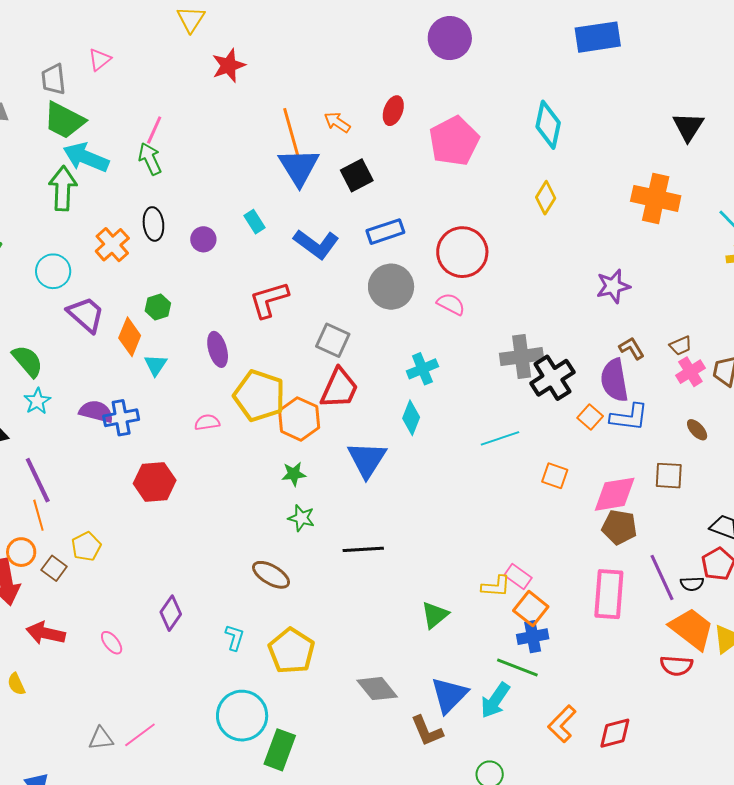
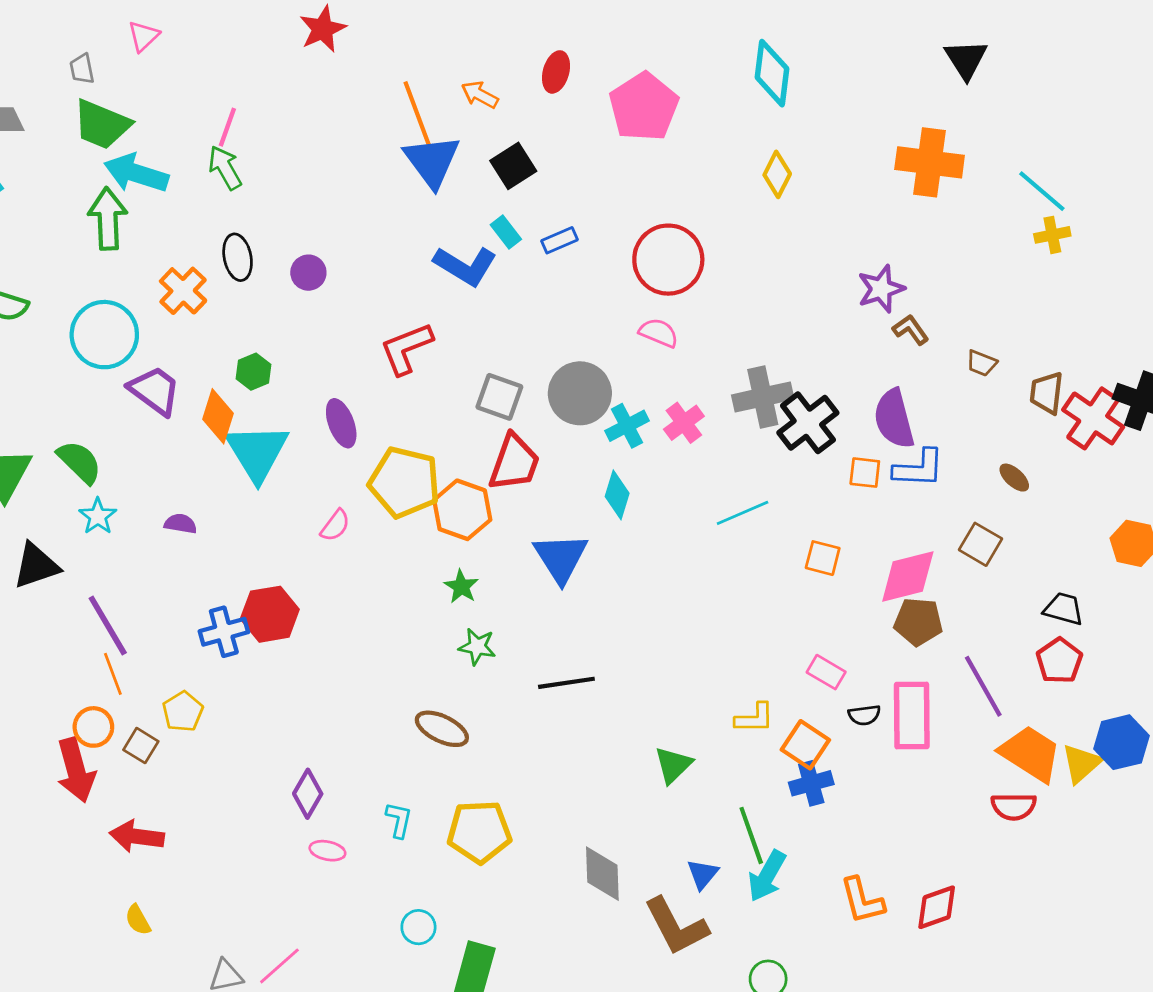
gray trapezoid: (53, 79) -> (82, 69), size x0.7
cyan rectangle: (254, 222) -> (506, 232), moved
blue rectangle: (385, 232) -> (559, 240), size x0.7
cyan circle: (53, 271) -> (104, 335), size x1.4
gray circle: (391, 287) -> (580, 393), moved
brown trapezoid: (681, 346) -> (982, 363), turned 50
brown L-shape: (632, 348) -> (911, 330), moved
cyan triangle: (155, 365) -> (257, 452), size x2.0
pink cross: (690, 372) -> (684, 423), moved
purple semicircle: (96, 412) -> (181, 524), size x0.7
orange square: (590, 417) -> (865, 473), turned -30
blue cross: (121, 418) -> (224, 632), moved
pink semicircle: (207, 422) -> (335, 525), turned 140
green star: (294, 474) -> (461, 587), turned -30
brown square: (669, 476) -> (980, 544), turned 32
pink rectangle: (518, 577) -> (826, 672), moved
black semicircle: (692, 584) -> (864, 715), moved
pink ellipse: (112, 643) -> (327, 851), moved, turned -35
yellow pentagon: (291, 651) -> (479, 832), turned -30
green line: (517, 668) -> (751, 835), moved, turned 54
yellow semicircle: (16, 684) -> (138, 920), moved
gray diamond: (377, 689) -> (602, 874), turned 42
blue triangle: (449, 695) -> (703, 874), size x0.6
cyan circle: (242, 716) -> (418, 927), size x0.5
orange L-shape: (562, 724) -> (862, 901), turned -54
brown L-shape: (427, 731) -> (676, 926), size x1.4

